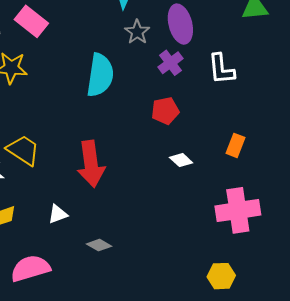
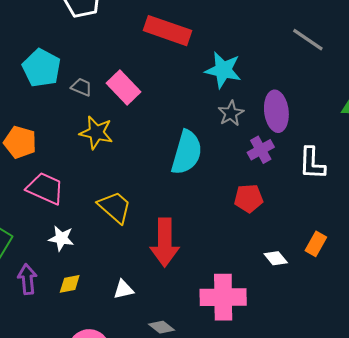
yellow trapezoid: (23, 150) -> (115, 207), moved
white diamond: (181, 160) -> (276, 258), moved
pink cross: (238, 210) -> (223, 297), moved

